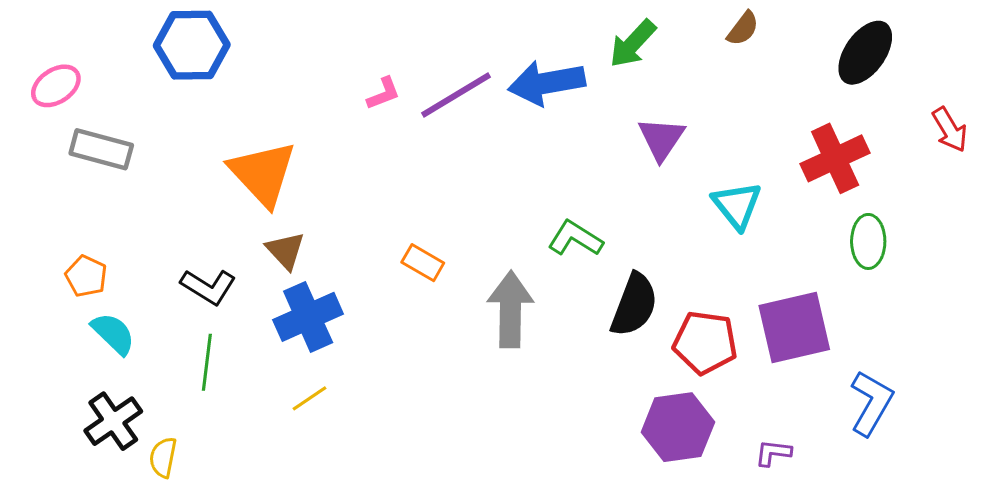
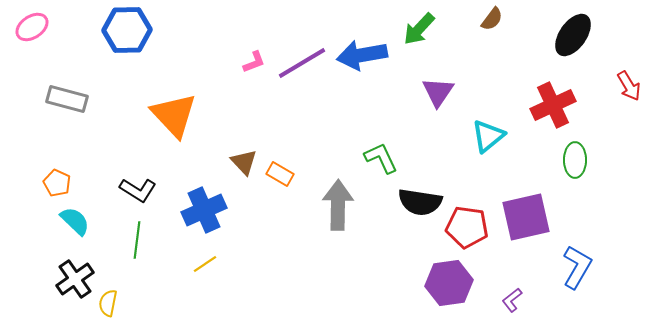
pink ellipse: (56, 86) -> (32, 27), moved
cyan triangle: (737, 205) -> (488, 136), turned 30
green L-shape: (575, 238) -> (381, 158), turned 33
brown triangle: (285, 250) -> (244, 162), moved
black semicircle: (634, 305) -> (420, 202), turned 78
purple L-shape: (773, 453) -> (512, 300), turned -45

